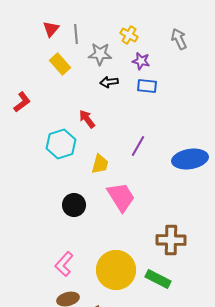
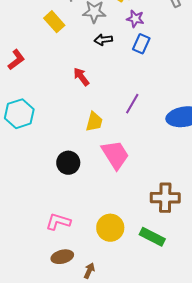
blue rectangle: (147, 86) -> (141, 44), turned -72
cyan hexagon: (61, 144) -> (19, 114), moved
pink L-shape: (64, 264) -> (58, 222), turned 65
yellow circle: (116, 270) -> (110, 228), size x0.7

